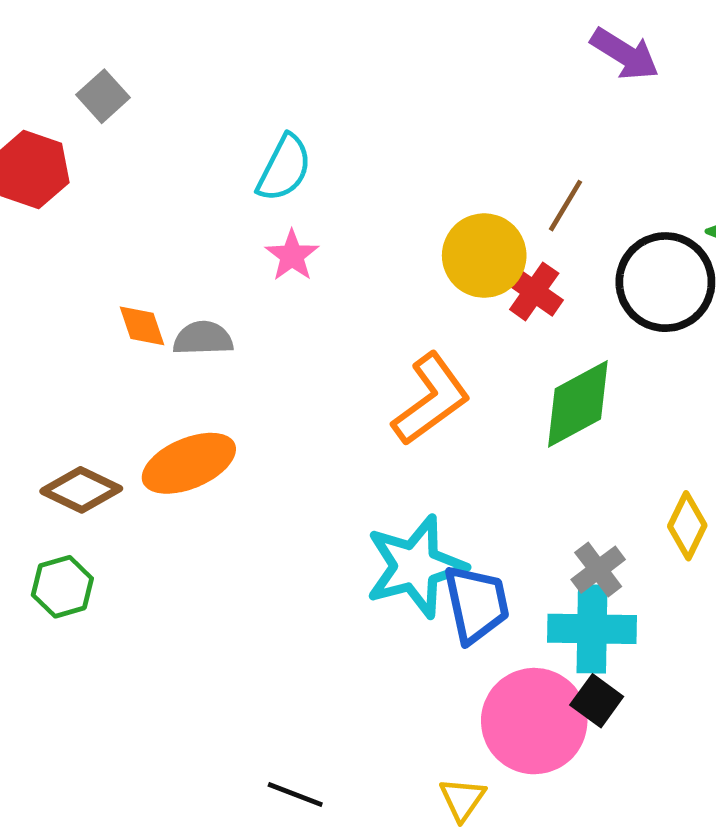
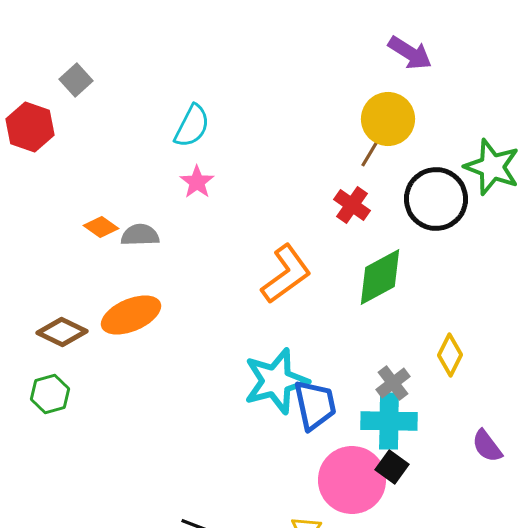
yellow circle: (484, 256) -> (388, 119), moved
orange diamond: (142, 326) -> (101, 227), turned -36

